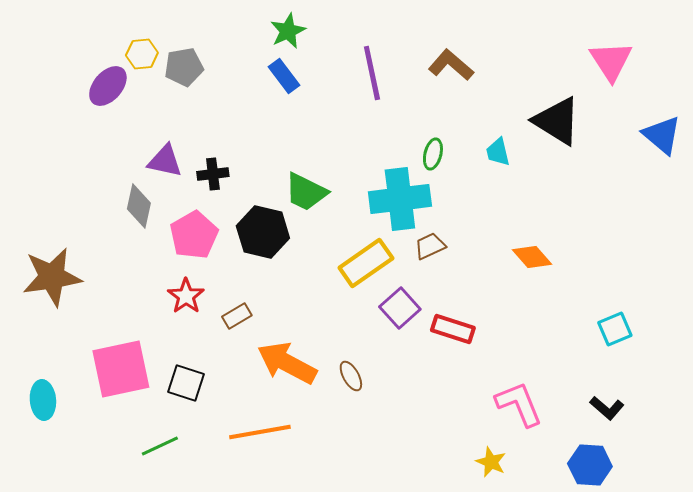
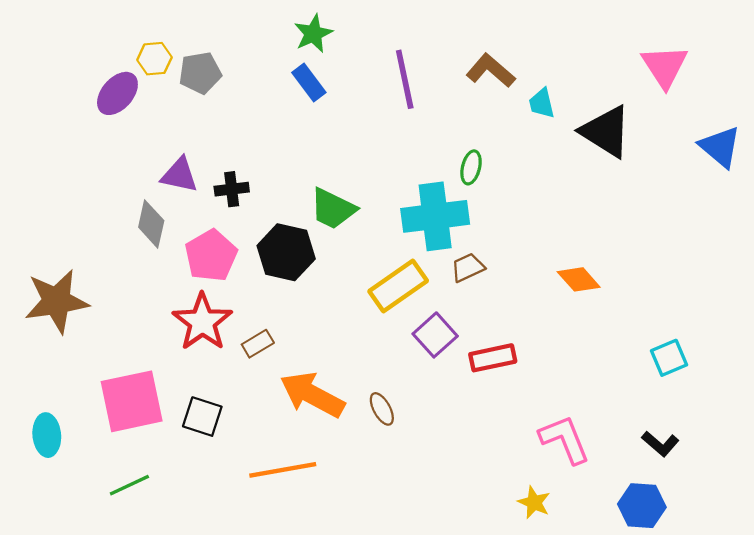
cyan trapezoid: (498, 152) -> (542, 103), moved
red star: (186, 296) -> (202, 322), size x1.5
red rectangle: (453, 329) -> (493, 358), turned -30
green line: (160, 446) -> (129, 485), moved

